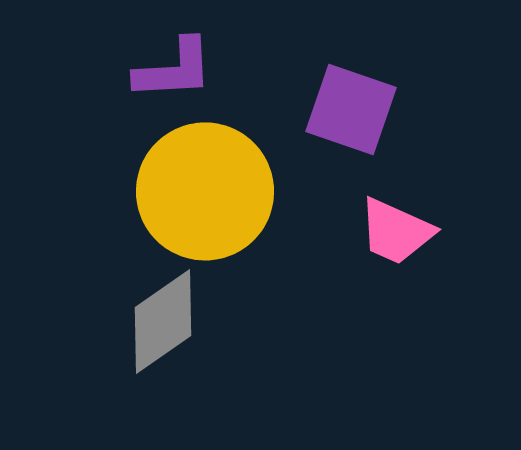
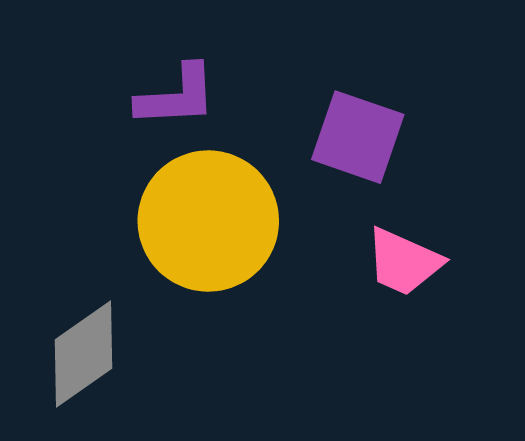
gray diamond: (163, 321) -> (83, 354), moved

